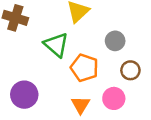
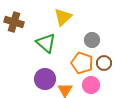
orange pentagon: (84, 68) -> (82, 63), moved
purple circle: (24, 95) -> (45, 79), moved

